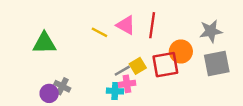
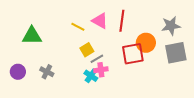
yellow square: (138, 66) -> (87, 50), moved
cyan cross: (115, 91) -> (91, 76), turned 32
purple circle: (49, 93) -> (18, 72), moved

